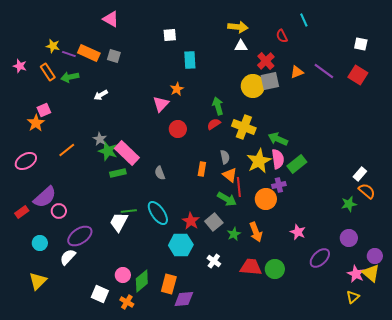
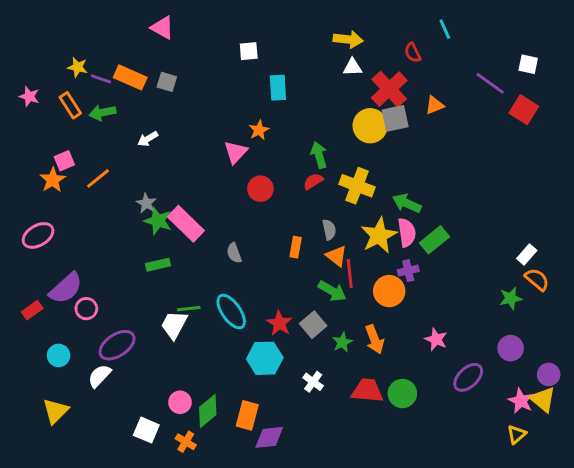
red cross: (266, 61) -> (389, 89), size x1.4
purple line: (324, 71) -> (490, 83), moved
orange line: (67, 150) -> (98, 178), moved
green rectangle: (118, 173) -> (158, 265), moved

